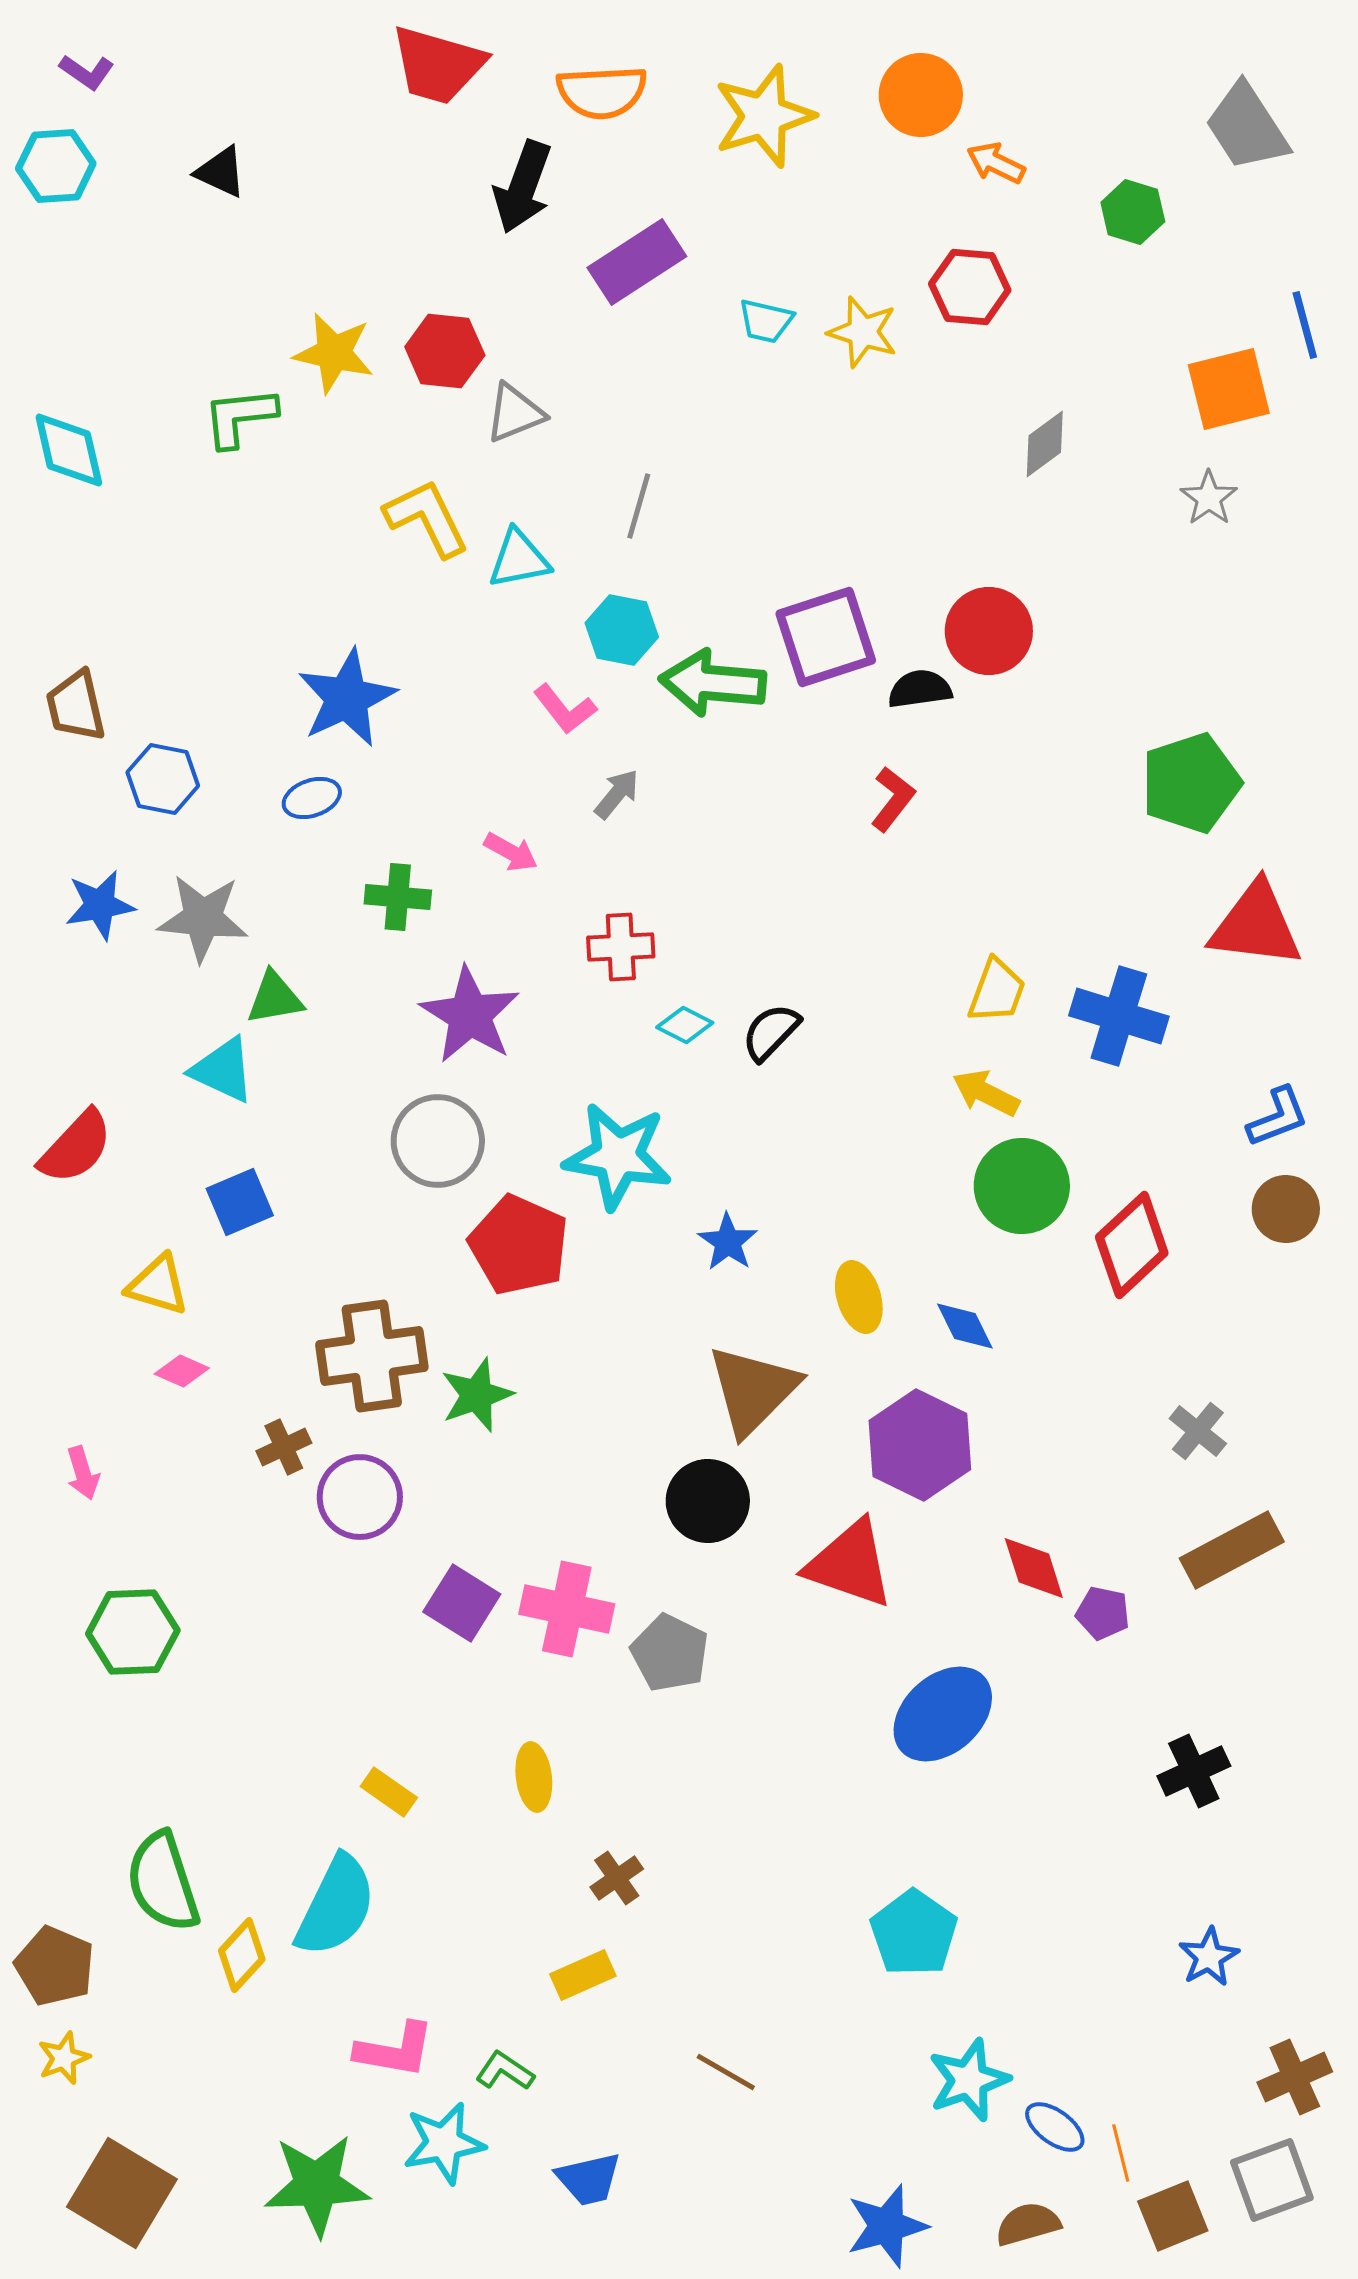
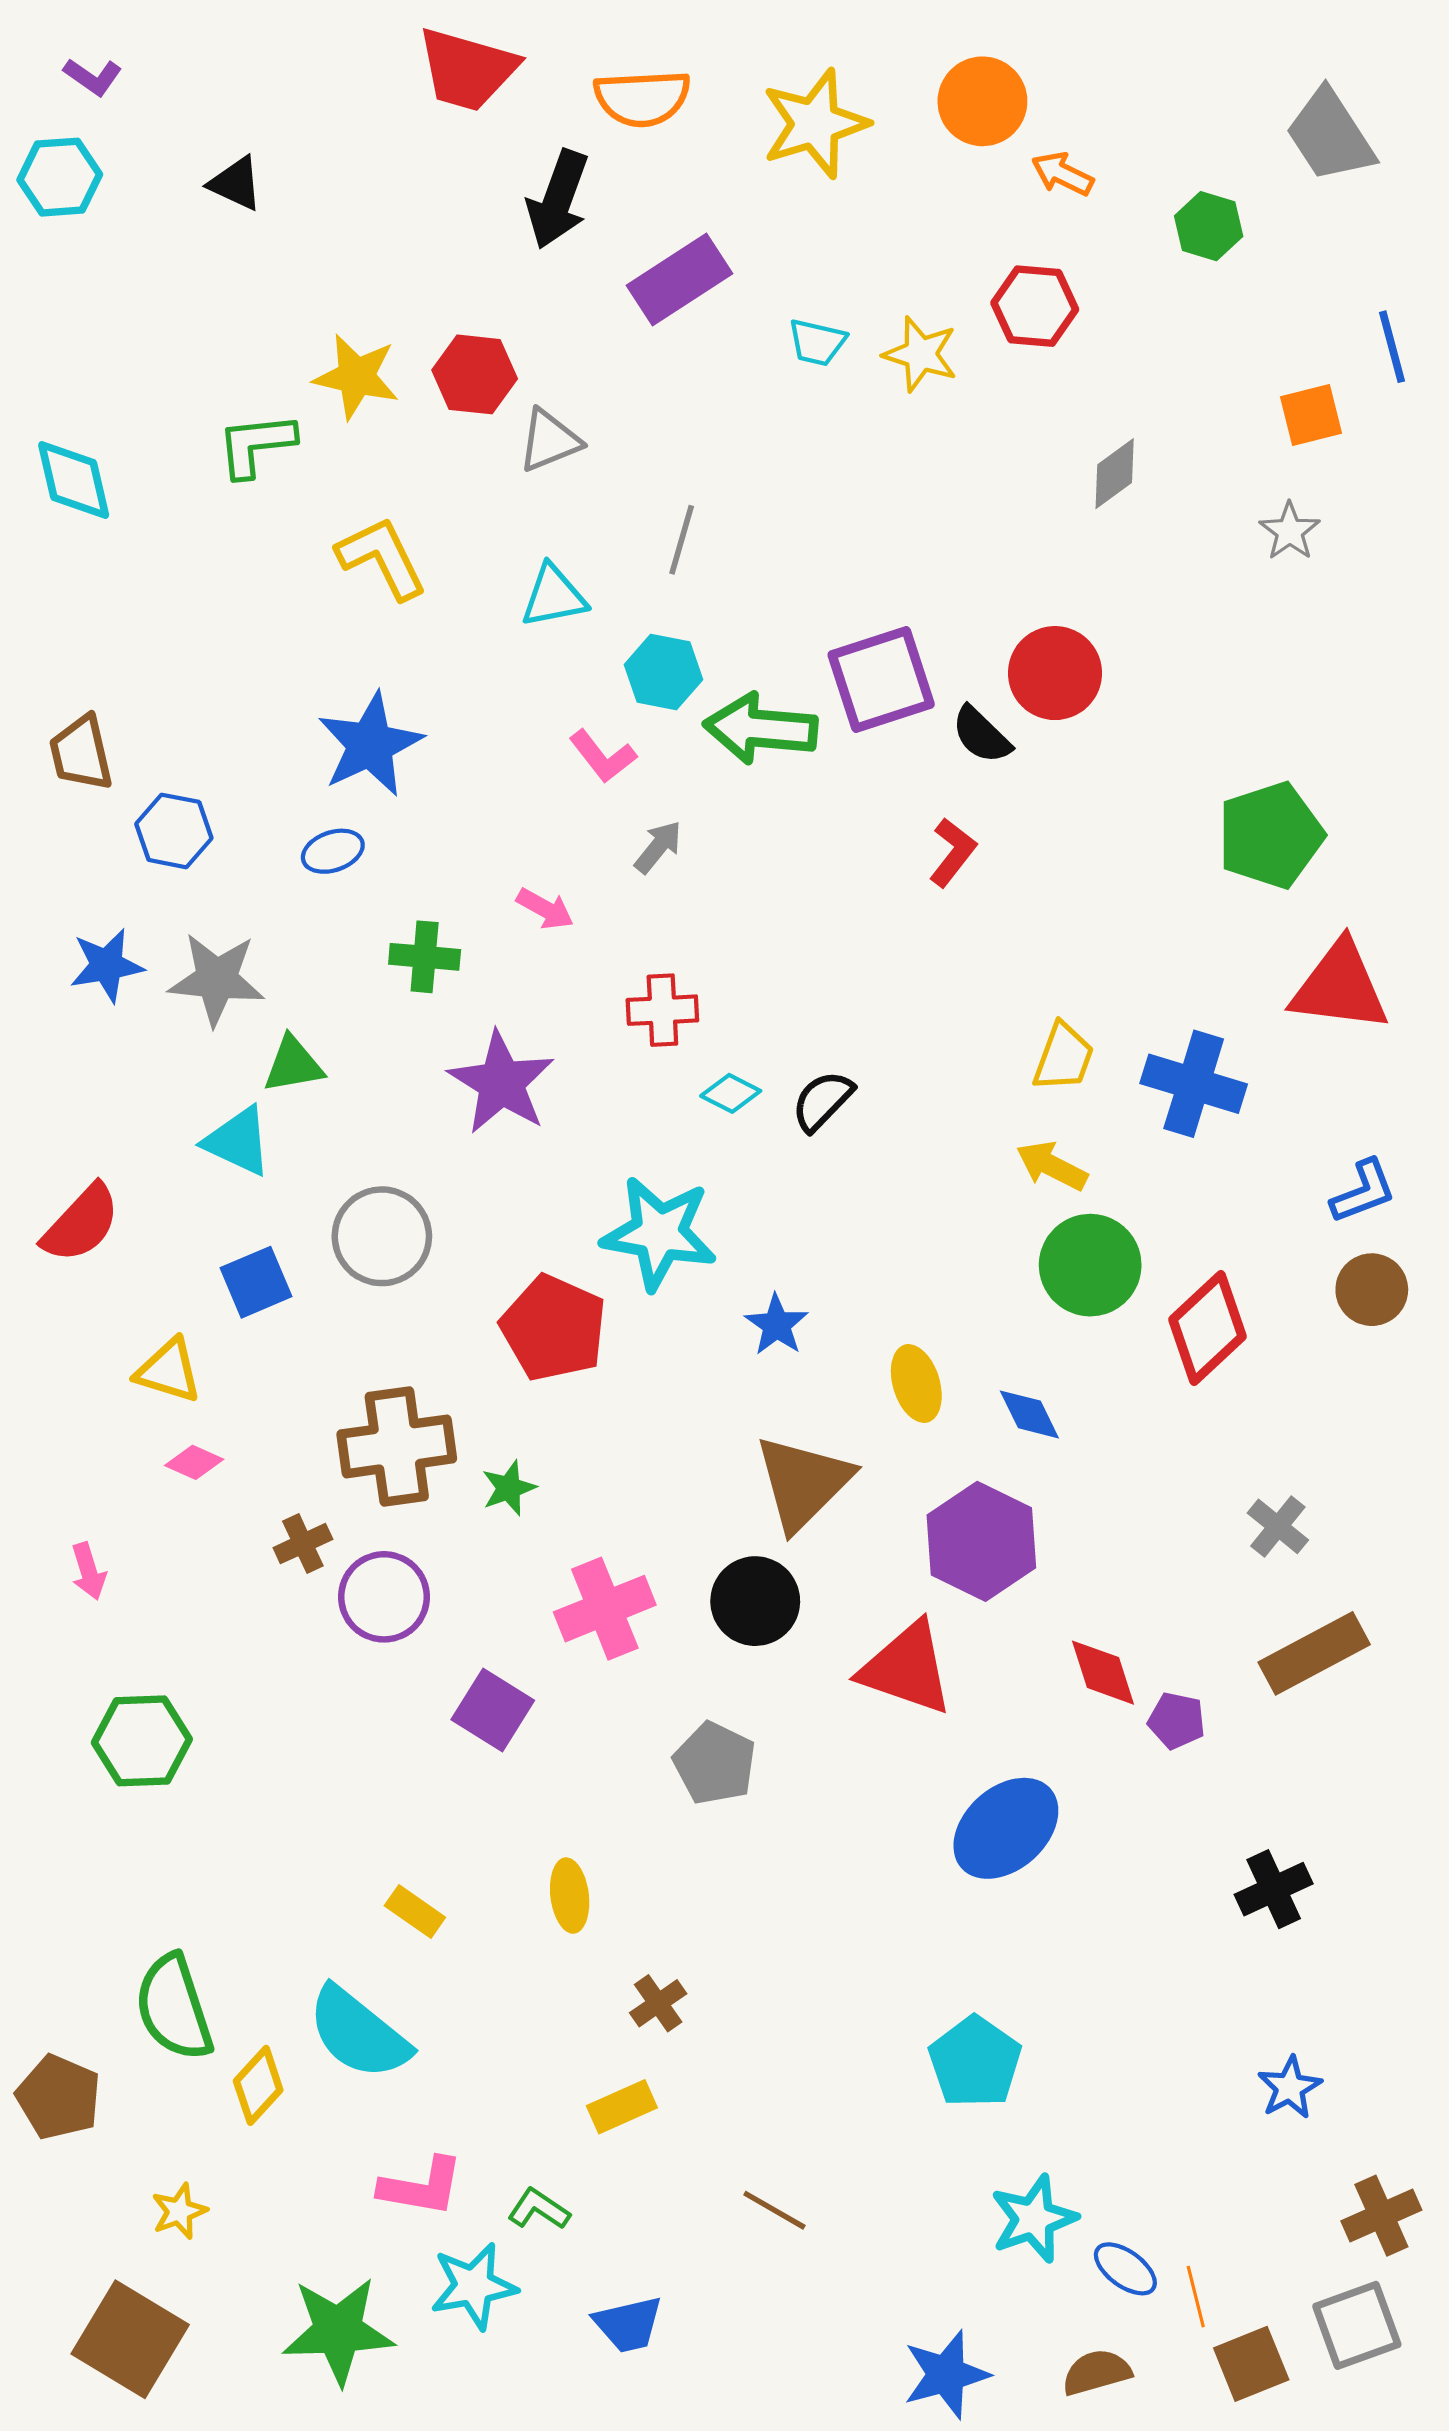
orange square: (1229, 389) -> (1311, 415), size x0.7
yellow L-shape: (427, 518) -> (382, 558), moved
black semicircle: (920, 689) -> (981, 735), turned -128
gray circle: (438, 1141) -> (382, 1236), moved
green star: (477, 1395) -> (509, 1488), size x0.7
pink cross: (567, 1609) -> (605, 1609), moved, turned -34
cyan semicircle: (336, 1906) -> (358, 2033), turned 103
yellow star: (64, 2058) -> (179, 2211), moved

